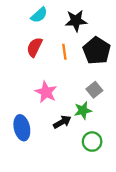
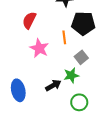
black pentagon: (97, 51) -> (83, 23), turned -30
orange line: (64, 52) -> (64, 37), moved
pink star: (46, 92) -> (39, 48), moved

